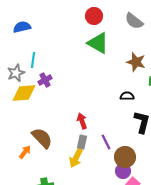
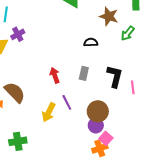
black semicircle: (127, 96) -> (91, 42), moved
gray rectangle: (82, 142) -> (84, 73), moved
purple line: (106, 142) -> (67, 102), moved

